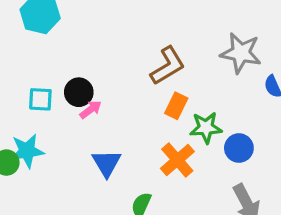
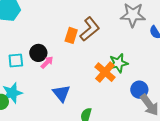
orange rectangle: (176, 106) -> (71, 35), moved
blue circle: (239, 148) -> (139, 90), moved
orange cross: (177, 160) -> (105, 72), moved

